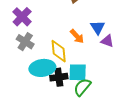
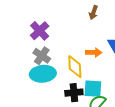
orange arrow: (77, 36) -> (94, 53), turned -49
cyan ellipse: (42, 68) -> (43, 74), moved

